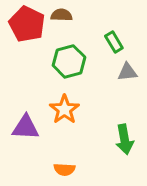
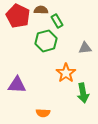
green rectangle: (114, 42) -> (57, 21), moved
orange star: (64, 109) -> (66, 73), moved

